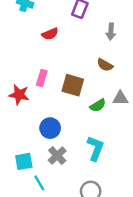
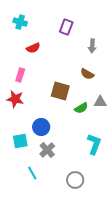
red semicircle: (50, 34) -> (33, 48), moved
pink rectangle: (42, 78) -> (20, 75), moved
cyan L-shape: (95, 148) -> (94, 144), moved
cyan square: (24, 161) -> (20, 141), moved

